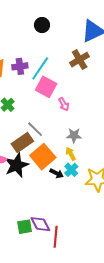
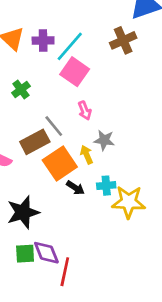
pink arrow: (64, 104) -> (85, 111), moved
yellow arrow: (71, 154) -> (87, 155), moved
black star: (17, 165) -> (23, 212), moved
cyan cross: (71, 170) -> (106, 186), moved, turned 32

